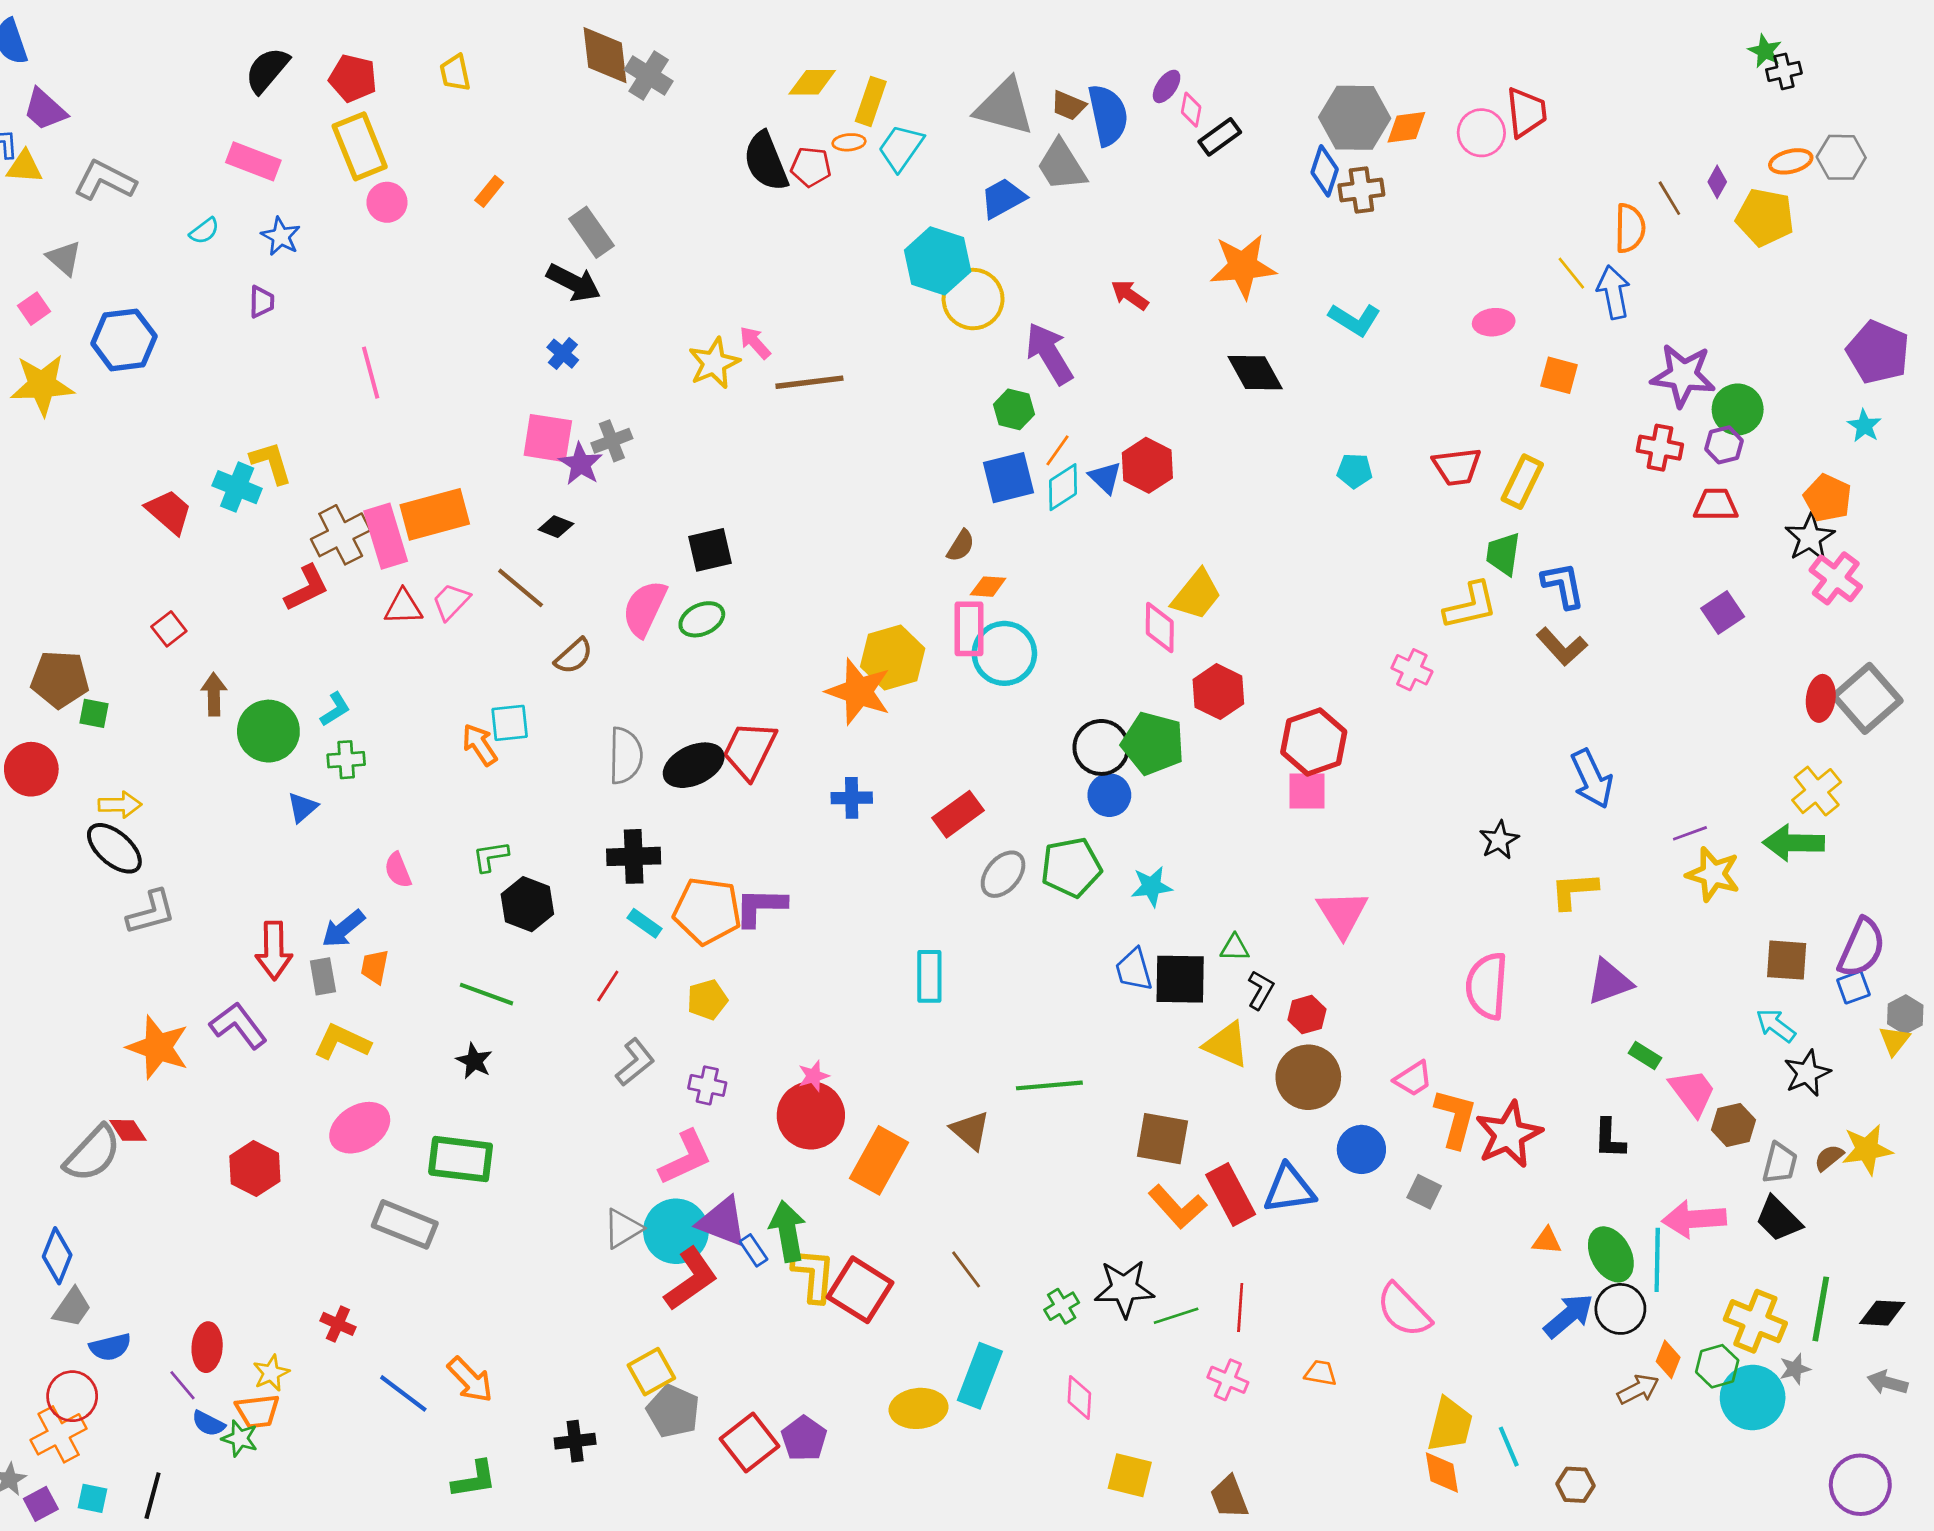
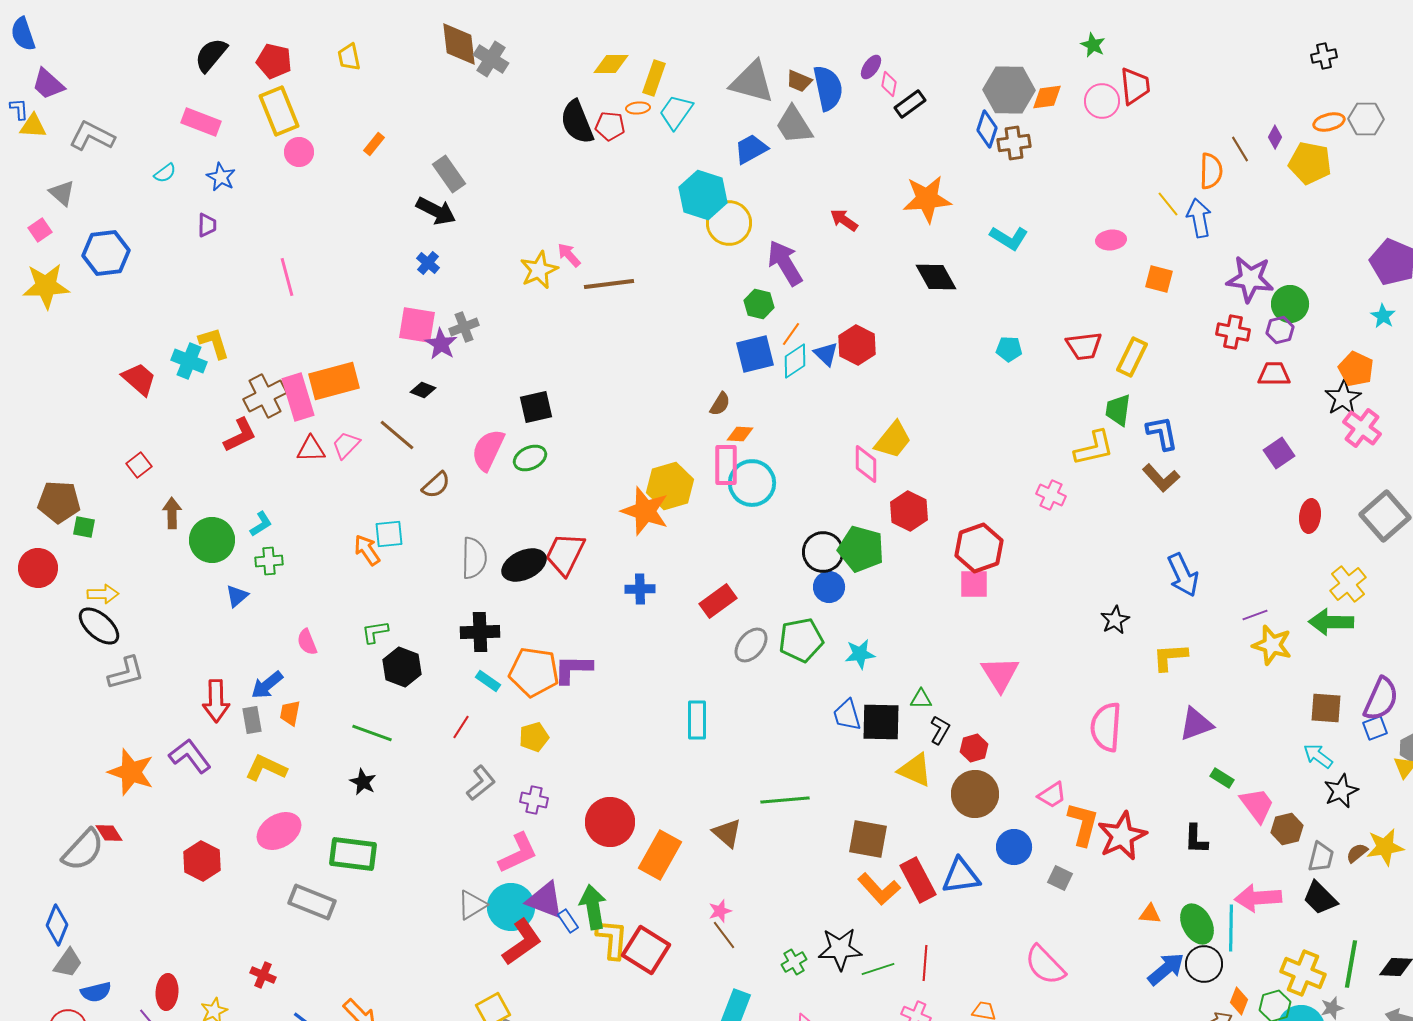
green star: (1765, 51) -> (1093, 45), moved
red ellipse: (1821, 698) -> (1310, 516), moved
pink star: (814, 1076) -> (720, 911), moved

